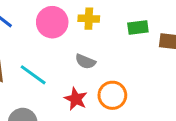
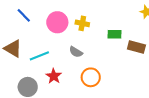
cyan line: (33, 75) -> (39, 56), turned -66
red star: (76, 99) -> (54, 76), moved

